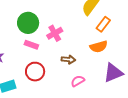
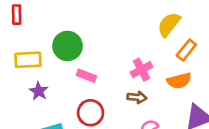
green circle: (28, 23) -> (67, 46), moved
pink cross: (55, 33) -> (141, 70), moved

